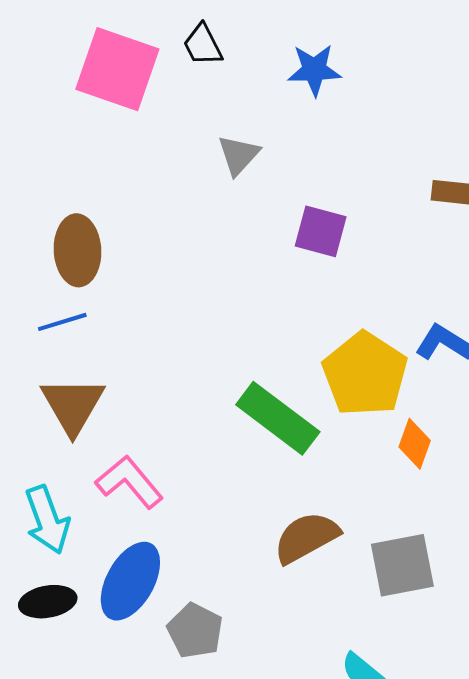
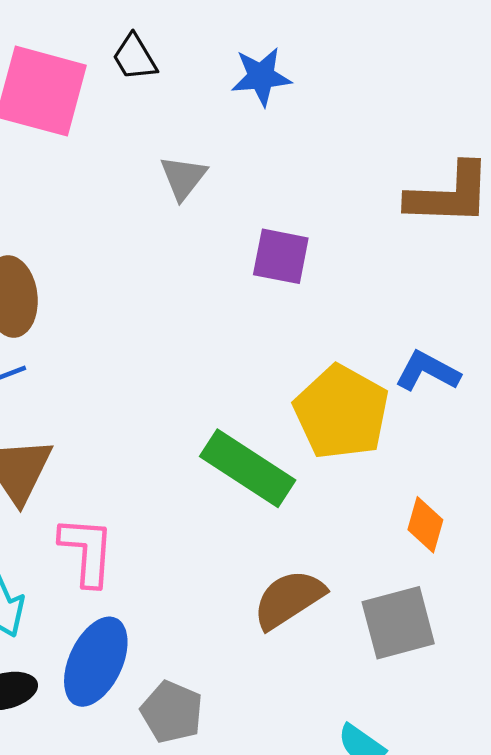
orange diamond: (415, 444) -> (425, 525), moved
pink L-shape: (129, 482) -> (87, 551), turned 48

